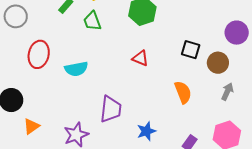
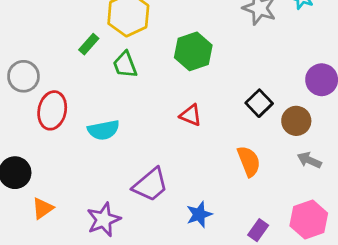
gray circle: (16, 16) -> (23, 76), moved
black square: (191, 50) -> (259, 103), turned 30
gray arrow: (227, 92) -> (309, 160), turned -90
purple trapezoid: (111, 109) -> (151, 185), turned 44

